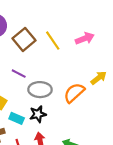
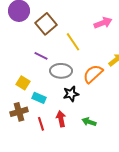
yellow line: (53, 41) -> (73, 42), moved
black star: (38, 114) -> (71, 94), moved

